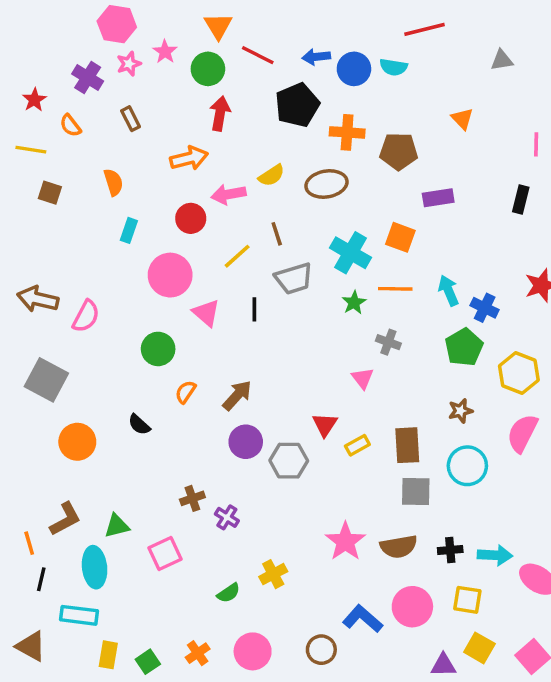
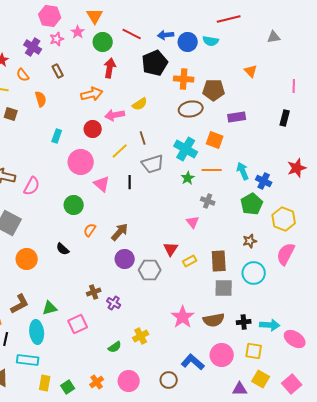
orange triangle: (218, 26) -> (95, 16), moved
orange semicircle: (113, 182) -> (41, 99), moved
brown ellipse: (326, 184) -> (191, 109), moved

